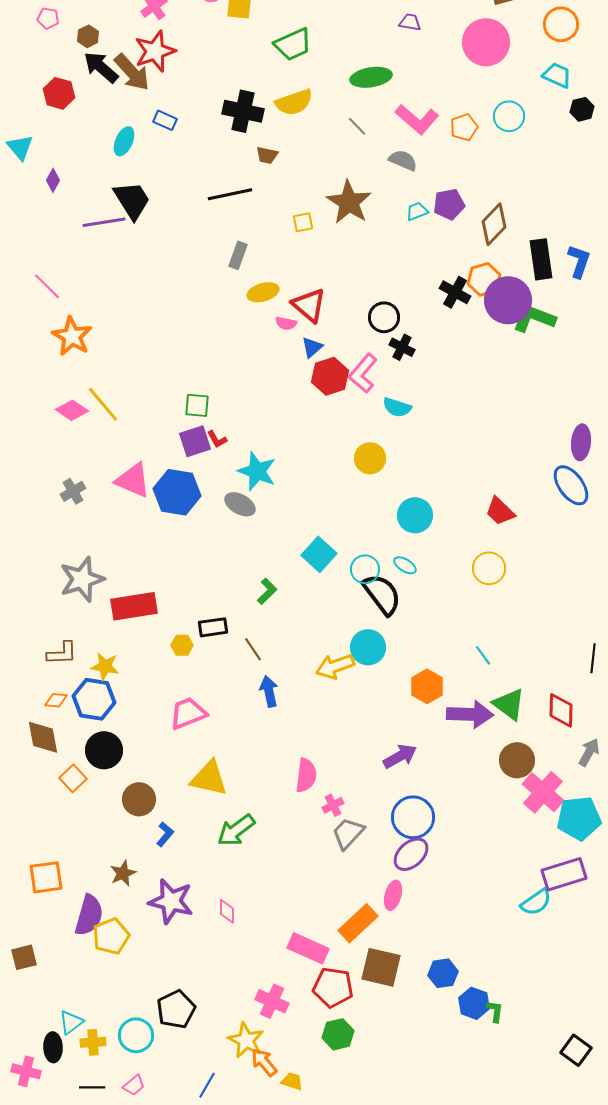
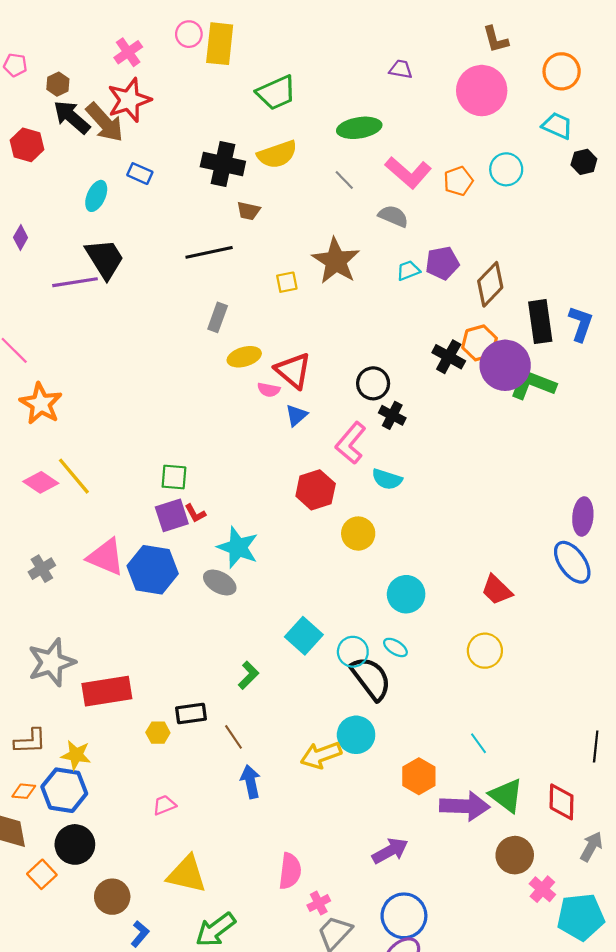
red hexagon: (330, 376) -> (316, 490), moved
pink trapezoid: (188, 713) -> (164, 805), size x0.6
pink cross: (543, 792) -> (542, 889), size x0.6

